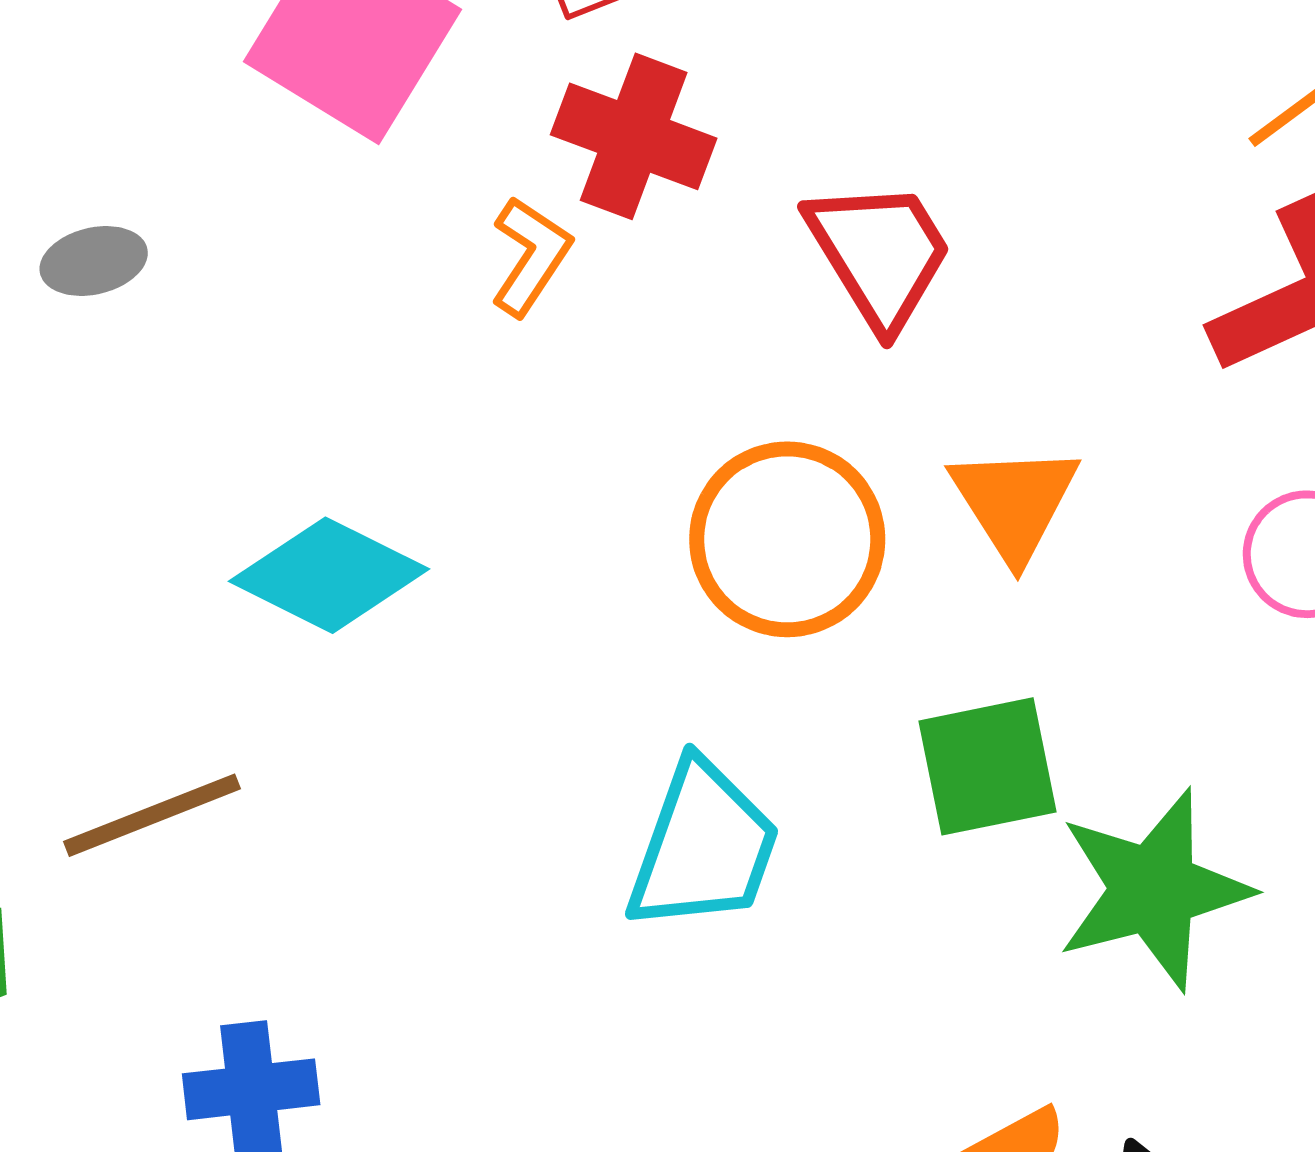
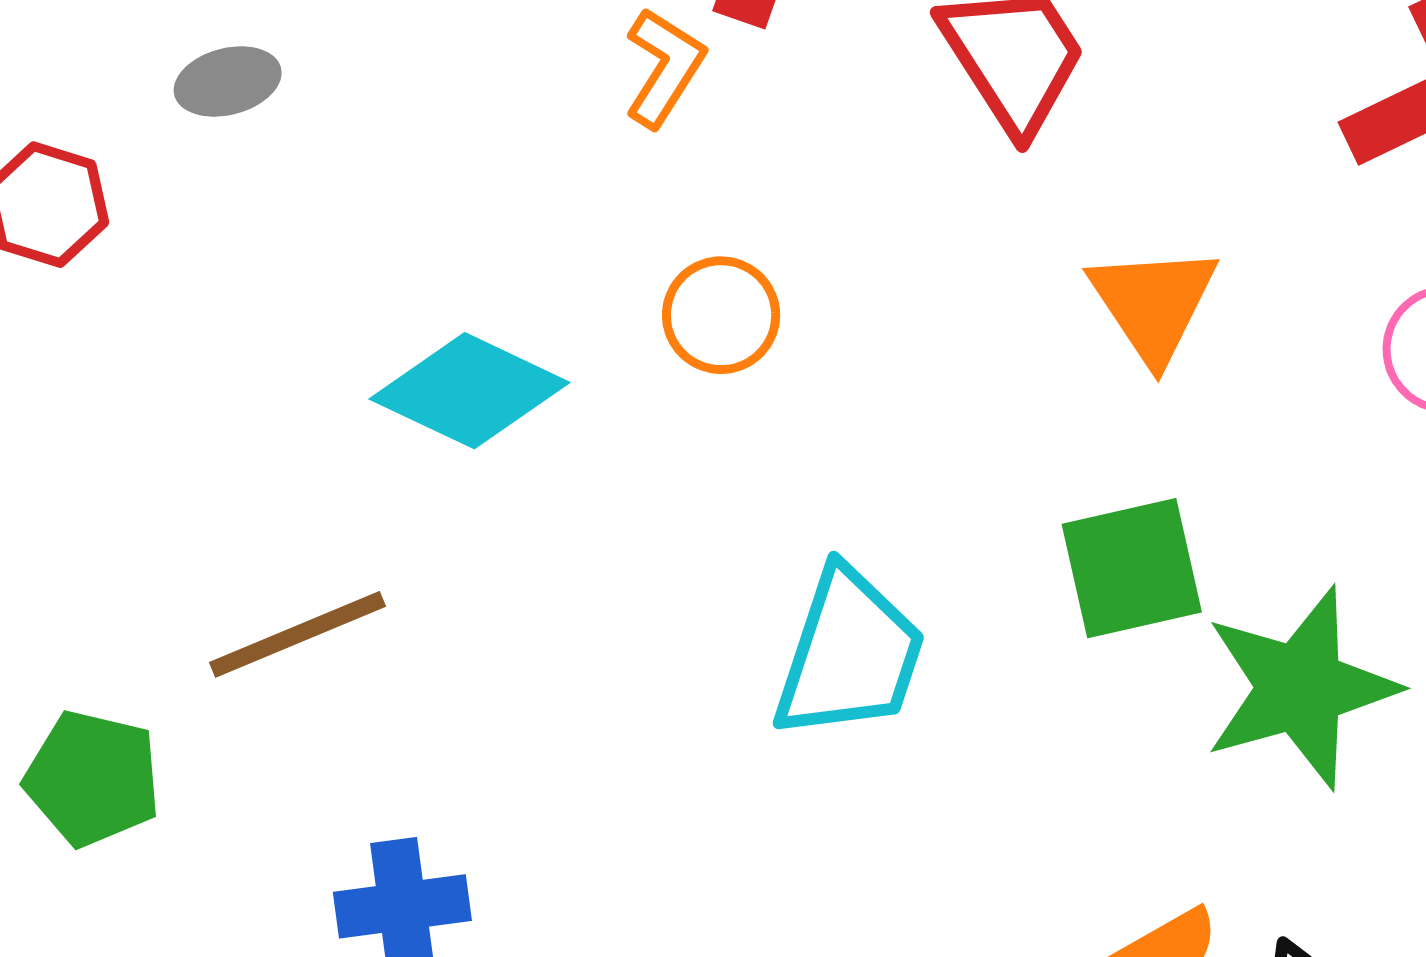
orange circle: (787, 539) -> (721, 315), moved, size x0.6

